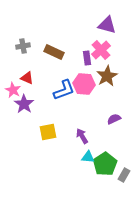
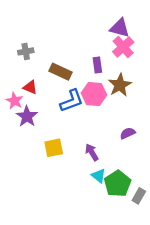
pink cross: (101, 50) -> (123, 47), moved
brown rectangle: (54, 52) -> (60, 72), moved
cyan triangle: (88, 157) -> (99, 176), turned 32

